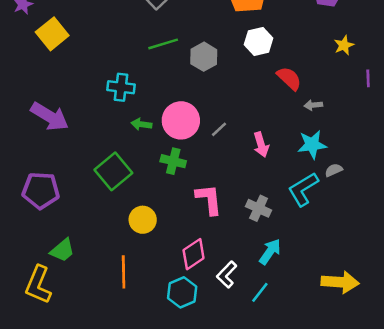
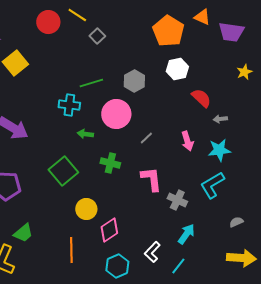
green line: (163, 44) -> (91, 83), moved
pink circle: (181, 120) -> (116, 114), moved
pink arrow: (261, 145) -> (187, 141), moved
gray semicircle: (334, 170) -> (236, 222), moved
pink L-shape: (209, 199) -> (151, 179), moved
pink diamond: (194, 254) -> (109, 230), moved

